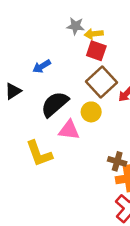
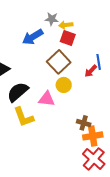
blue arrow: (42, 66) -> (33, 37), moved, size x1.5
brown square: (102, 82) -> (59, 62), moved
black semicircle: (55, 104) -> (18, 92), moved

